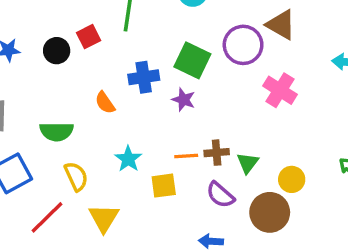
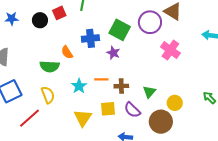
green semicircle: (57, 131) -> (50, 66), moved
brown cross: (217, 153) -> (121, 86), moved
orange line: (186, 156) -> (101, 79), moved
yellow square: (164, 186) -> (108, 109), moved
yellow triangle: (104, 218) -> (83, 118), moved

